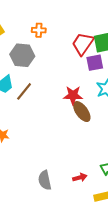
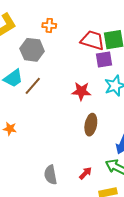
red trapezoid: (83, 44) -> (93, 40), turned 70
brown ellipse: (82, 112) -> (91, 125), moved, turned 45
red arrow: (80, 177) -> (85, 173), turned -32

